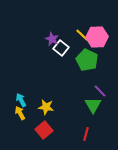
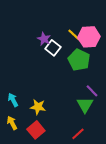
yellow arrow: (20, 113) -> (12, 123), moved
red line: (86, 134) -> (78, 134), turned 32

